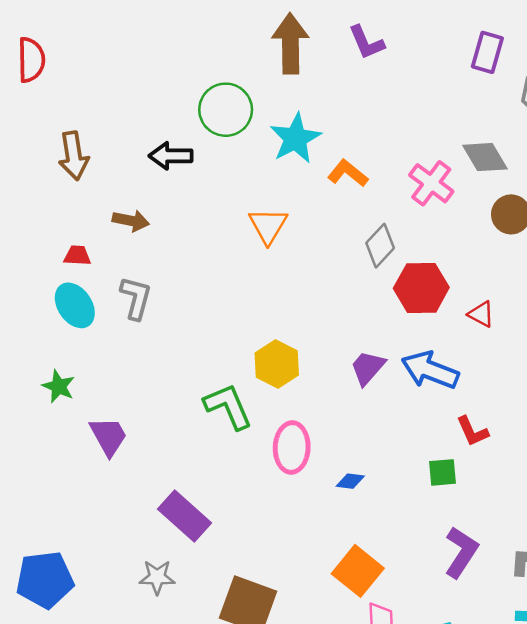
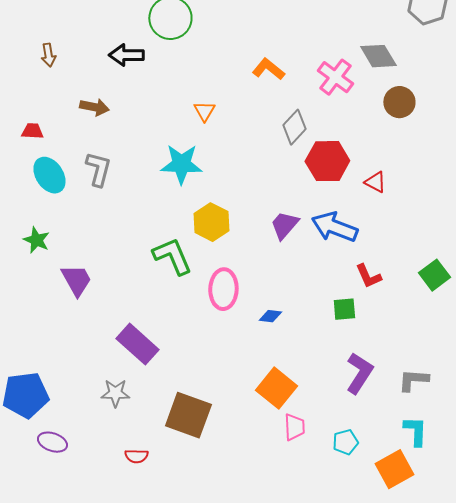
cyan star: (295, 138) -> (181, 164), moved, turned 30
brown arrow: (74, 156) -> (48, 55), size x0.6
orange triangle: (268, 226) -> (204, 111), size x0.7
red trapezoid: (77, 256) -> (32, 131), moved

